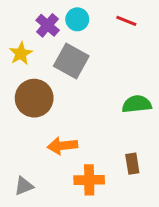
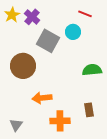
cyan circle: (77, 19) -> (73, 32), moved
yellow star: (21, 54) -> (12, 15), moved
gray triangle: (24, 186) -> (16, 125), turned -32

